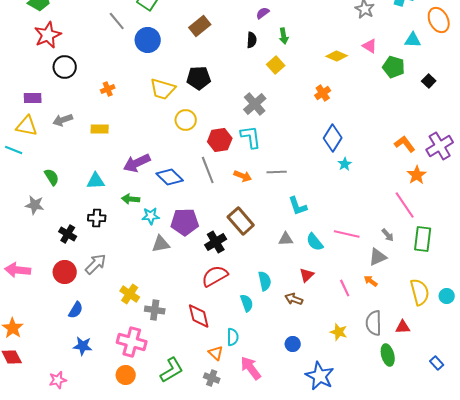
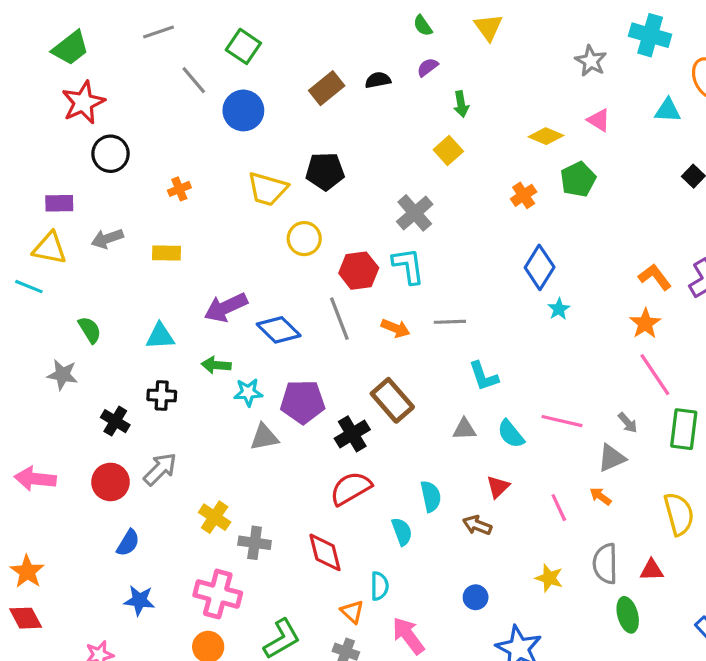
black semicircle: (252, 40) -> (378, 80), moved, turned -105
green pentagon: (394, 67) -> (578, 179), moved, turned 30
orange star: (417, 175) -> (645, 323), moved

